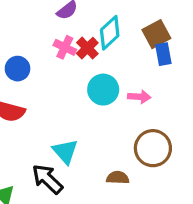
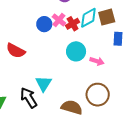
brown square: (156, 34) -> (107, 17), moved
blue circle: (18, 69) -> (44, 24), moved
brown semicircle: (118, 178) -> (72, 107), size x1.5

